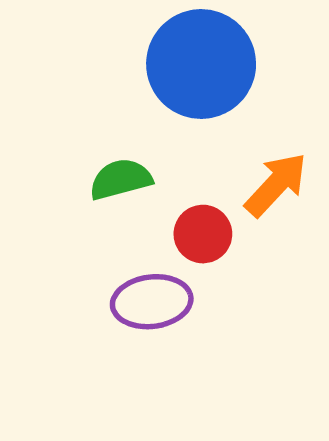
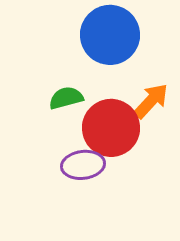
red circle: (203, 234) -> (111, 128), size x1.8

